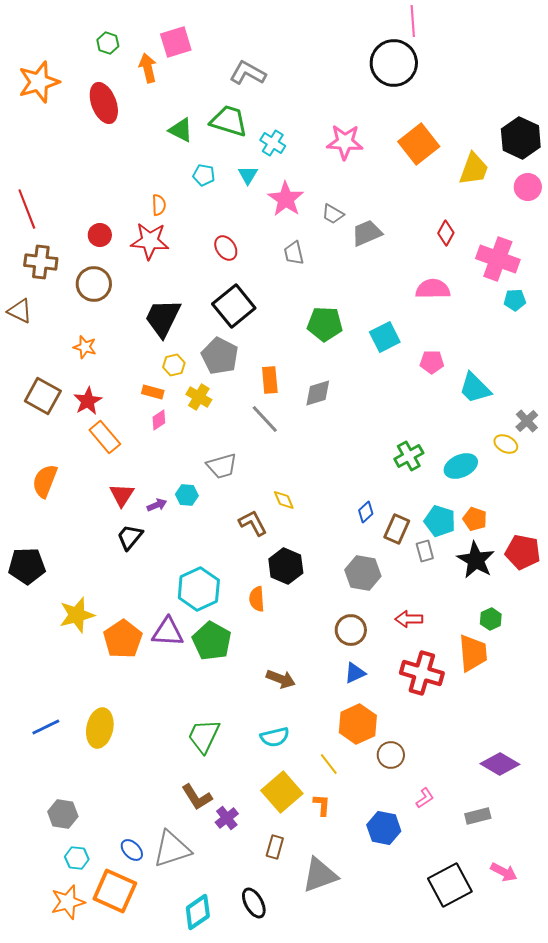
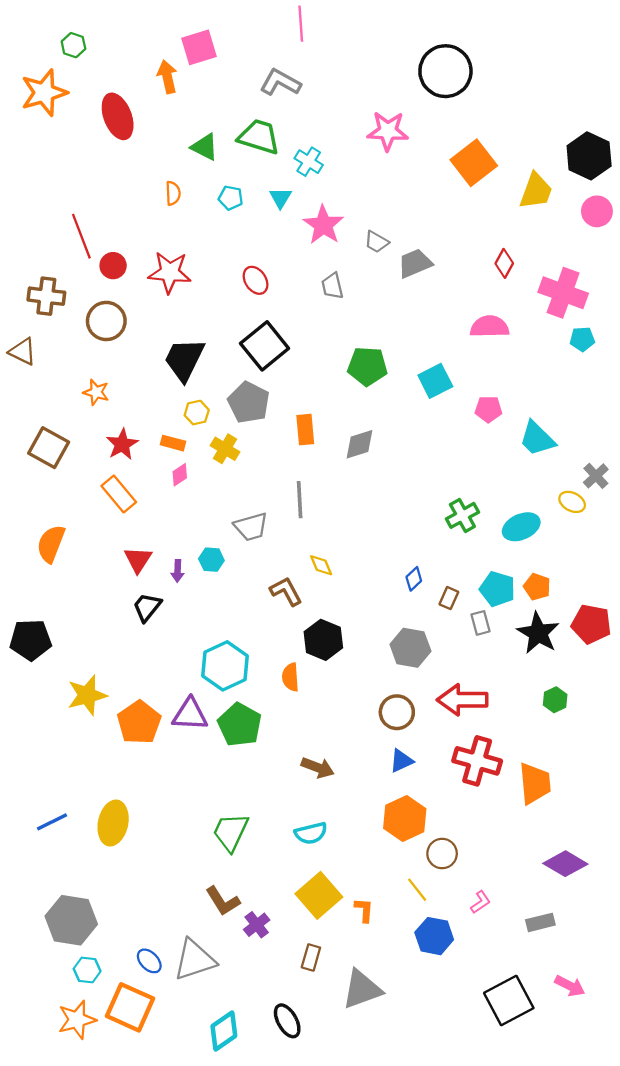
pink line: (413, 21) -> (301, 24), moved
green hexagon: (108, 43) -> (73, 45), moved
pink star: (345, 142) -> (388, 131), moved
orange semicircle: (159, 205) -> (173, 193), moved
red line: (27, 209) -> (81, 236), moved
red star: (88, 401) -> (122, 444), moved
gray line: (265, 419) -> (300, 500), moved, turned 40
purple arrow: (157, 505) -> (178, 571), turned 114
brown rectangle: (397, 529) -> (449, 598), size x0.7
red arrow: (409, 619) -> (462, 700), size x1.6
orange trapezoid: (473, 653) -> (535, 783), moved
yellow line: (329, 764) -> (417, 890), moved
gray hexagon: (63, 814) -> (71, 920), size x1.5

